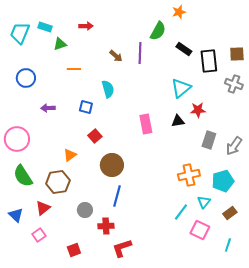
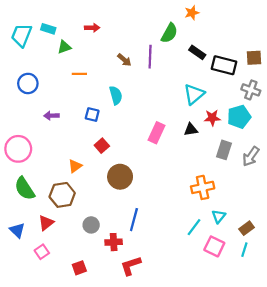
black rectangle: (209, 61) -> (224, 65), turned -70
pink rectangle: (146, 124) -> (156, 133), turned 36
cyan pentagon: (223, 181) -> (239, 117), moved
blue line: (117, 196) -> (134, 220), moved
cyan line: (228, 245) -> (244, 250), moved

